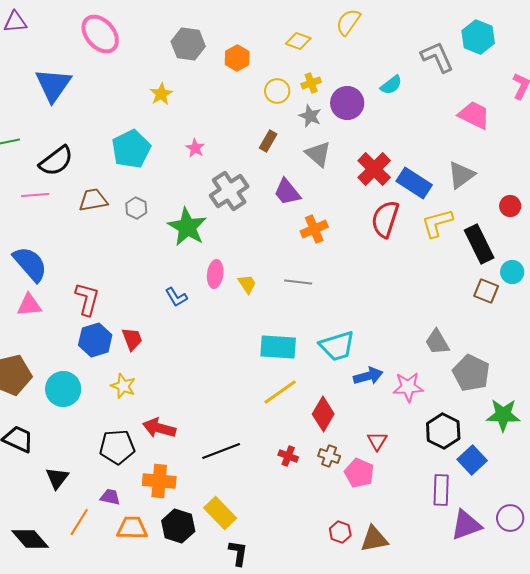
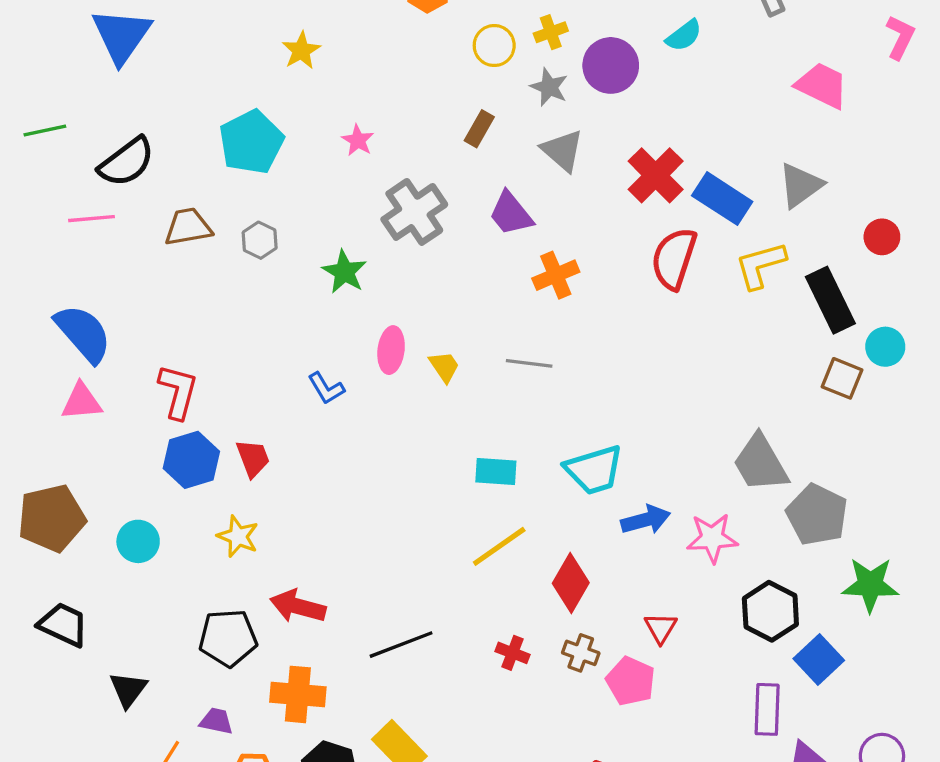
green star: (187, 227) -> (344, 272), size x0.7
gray trapezoid: (437, 342) -> (760, 463), size x1.4
cyan rectangle: (278, 347) -> (496, 472), size x0.7
cyan circle: (63, 389) -> (138, 541), size x0.7

